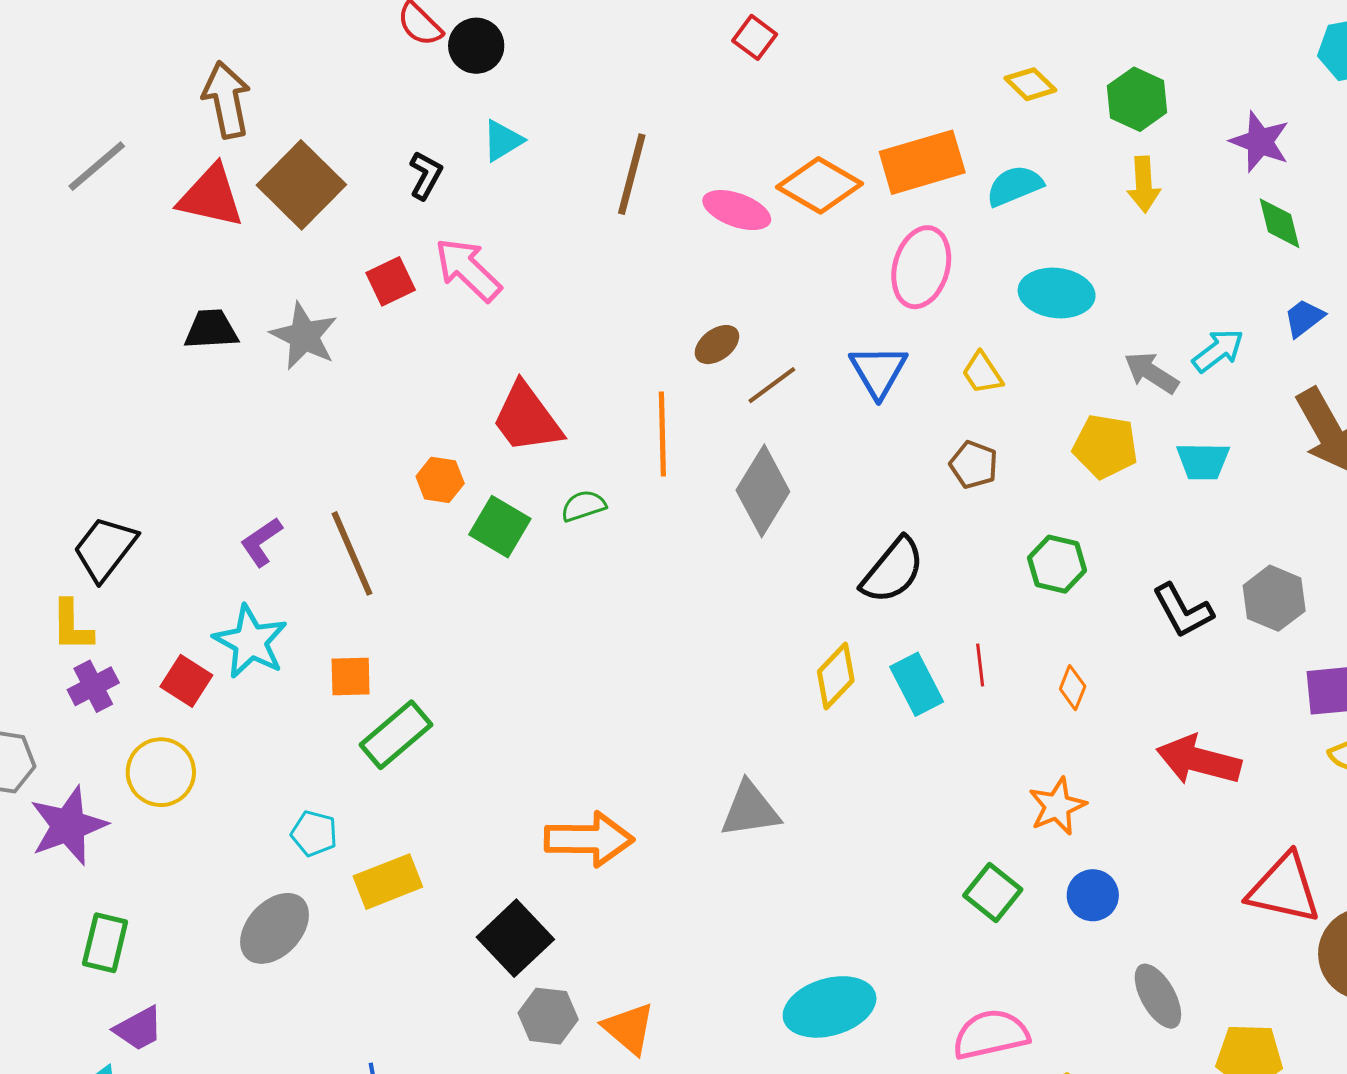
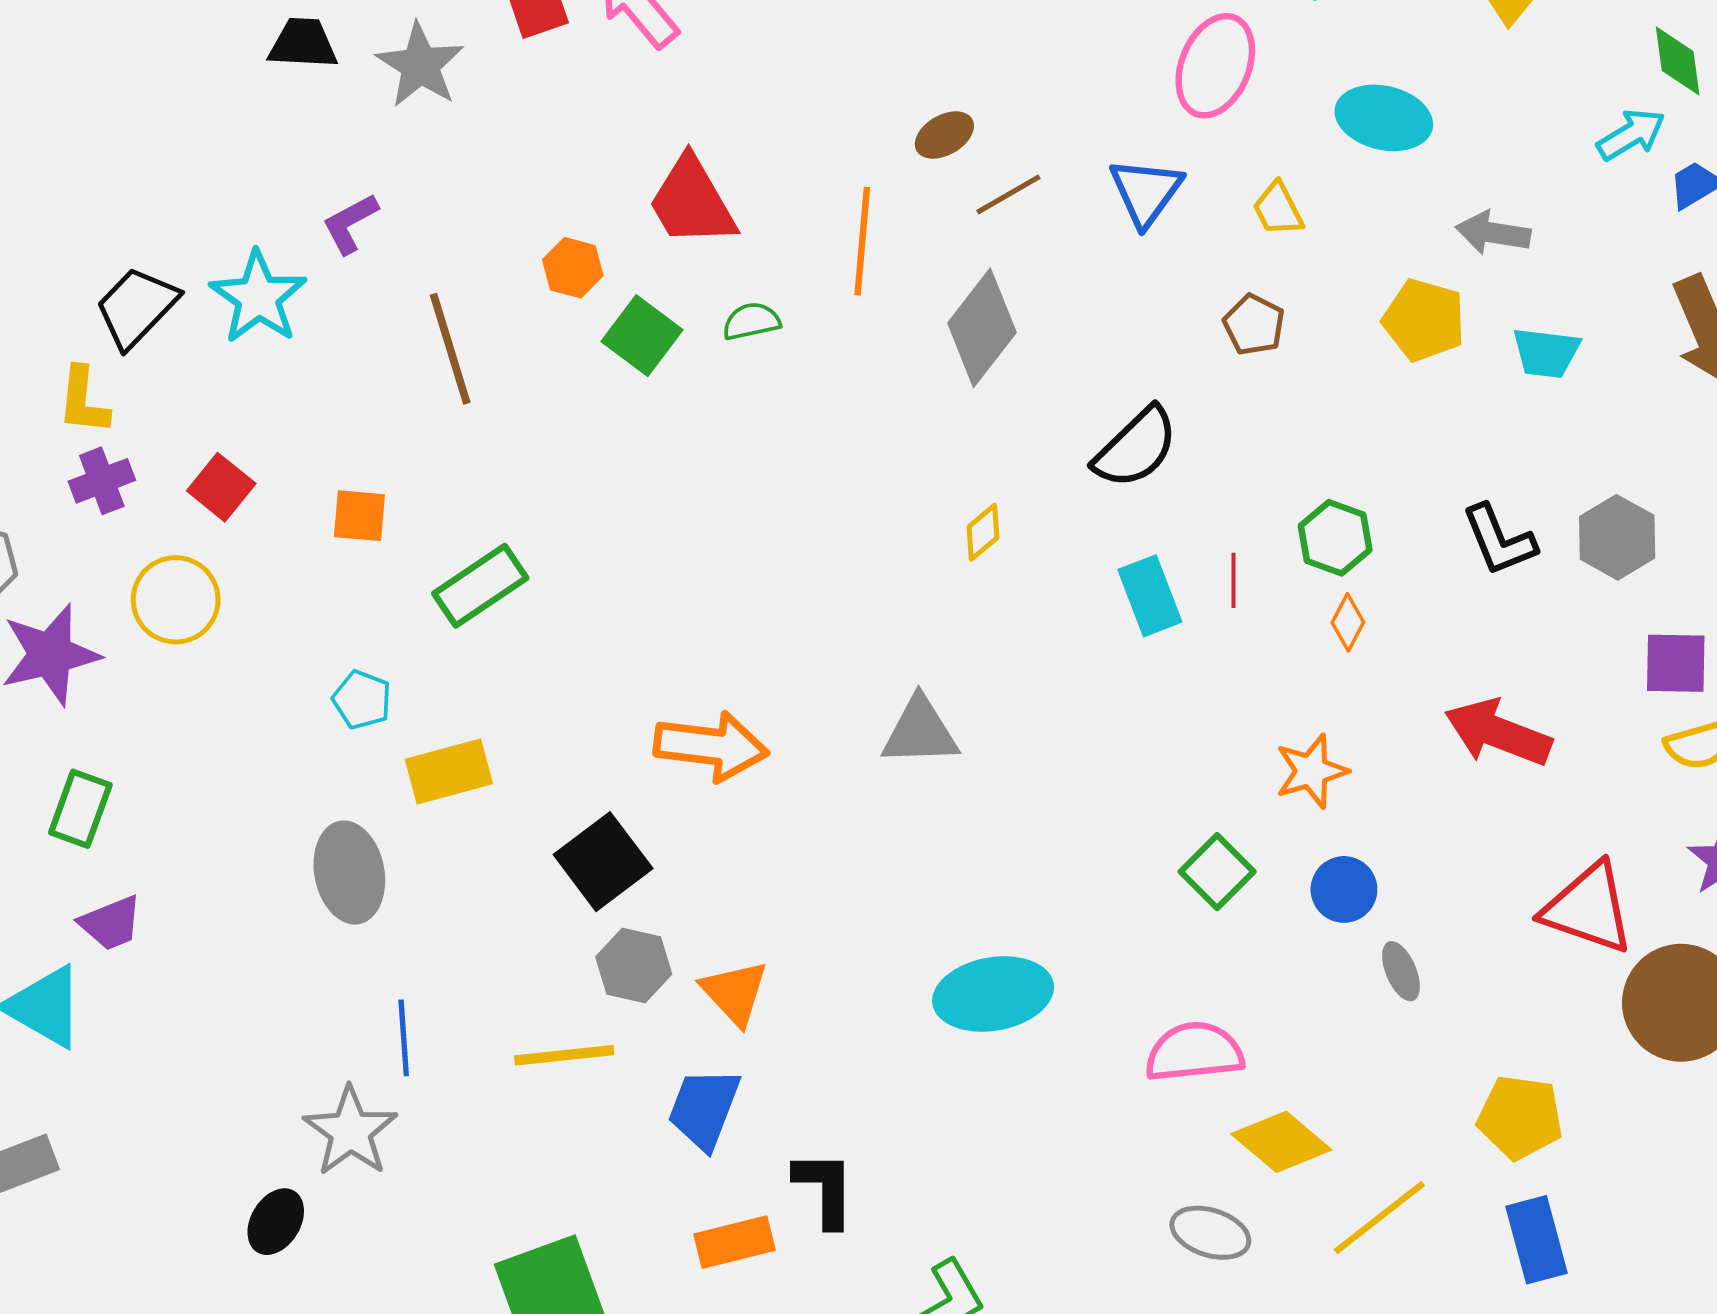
cyan arrow: (1218, 351) -> (1631, 135), moved
gray arrow: (1151, 373) -> (1493, 233), turned -30
purple L-shape: (261, 542) -> (350, 223), moved
green hexagon: (1057, 564) -> (1335, 538), moved
cyan star: (251, 642) -> (258, 297), moved
orange square: (351, 676) -> (359, 516), moved
yellow diamond: (836, 676) -> (983, 532), moved, size x0.7
gray ellipse: (275, 928) -> (349, 872), moved, turned -60
gray ellipse: (1158, 996) -> (1401, 971), moved, size x0.7

